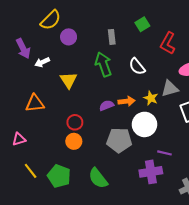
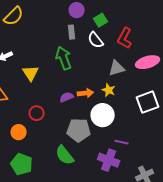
purple circle: (69, 37) -> (77, 10), moved
white semicircle: (137, 66) -> (96, 40), moved
gray triangle: (170, 89) -> (117, 68), moved
orange circle: (74, 141) -> (19, 132), moved
purple cross: (151, 172) -> (109, 160), turned 30
green semicircle: (98, 178) -> (65, 155), moved

